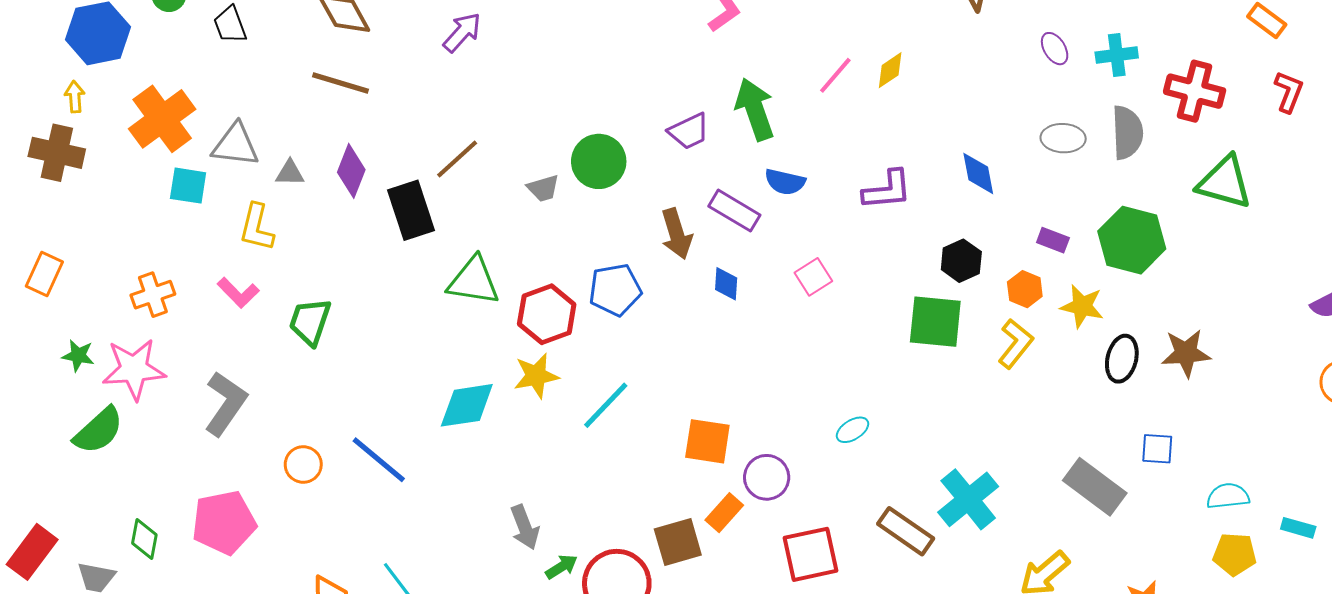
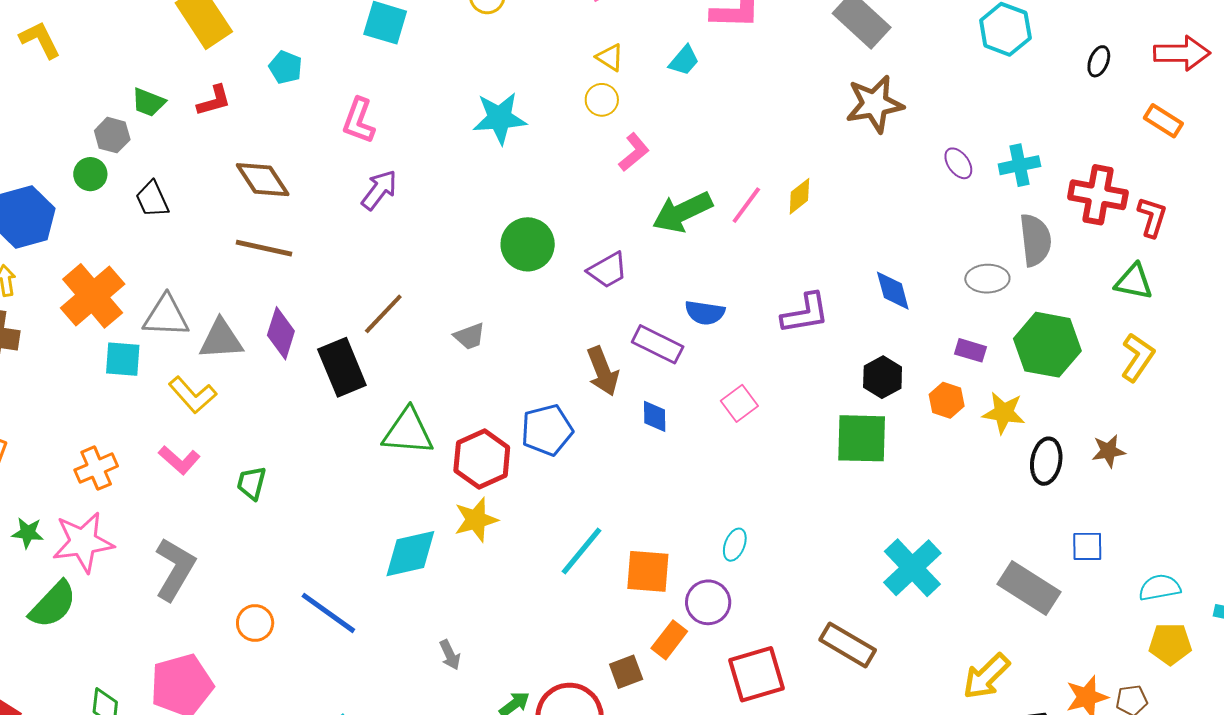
red L-shape: (1289, 92) -> (1152, 217), moved
green arrow: (755, 109) -> (682, 212), moved, turned -92
gray ellipse: (1063, 138) -> (987, 279), moved
green circle: (599, 161) -> (528, 244), moved
gray triangle: (290, 173) -> (221, 339), size x1.6
green triangle: (1225, 182) -> (1134, 282), size x0.7
yellow L-shape: (257, 227) -> (193, 395), turned -51
green trapezoid: (310, 322) -> (251, 483), size x0.7
yellow L-shape: (1016, 344) -> (1138, 357), moved
brown star: (1186, 353) -> (1108, 451), size x0.7
cyan line: (606, 405) -> (581, 551), moved
cyan ellipse: (853, 430) -> (735, 545), moved, turned -32
cyan cross: (968, 499) -> (912, 568), moved
gray arrow: (525, 527) -> (450, 655), moved, size x0.7
brown square: (678, 542) -> (626, 672), size x0.7

